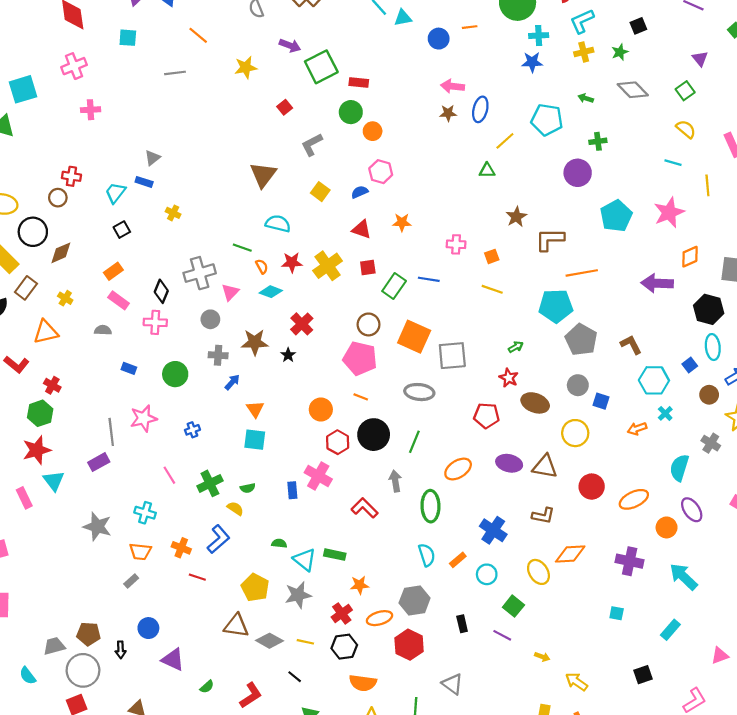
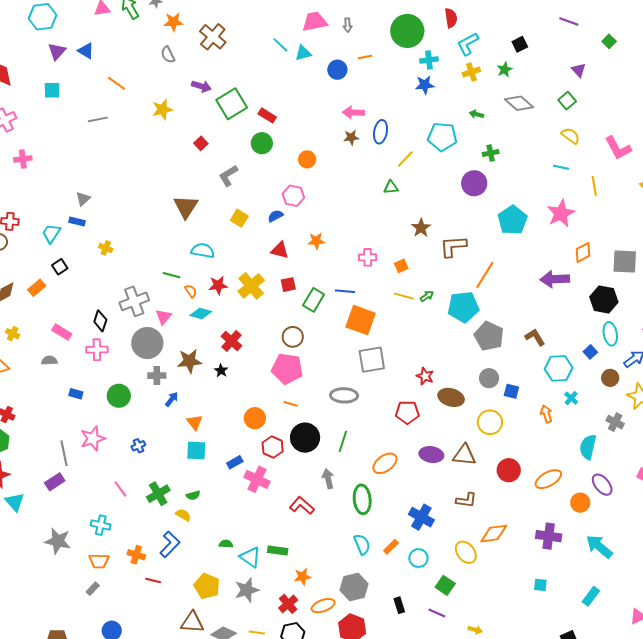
red rectangle: (359, 82) -> (267, 115), turned 30
orange circle: (373, 131) -> (307, 159), moved
orange rectangle: (113, 271) -> (37, 288), moved
orange line: (582, 273) -> (485, 275), turned -44
gray circle: (210, 319) -> (147, 343), size x1.8
orange square: (414, 337) -> (361, 320), moved
green arrow: (516, 347) -> (427, 296), moved
orange arrow: (637, 429) -> (546, 414), turned 96
blue rectangle: (292, 490) -> (235, 462), moved, turned 70

